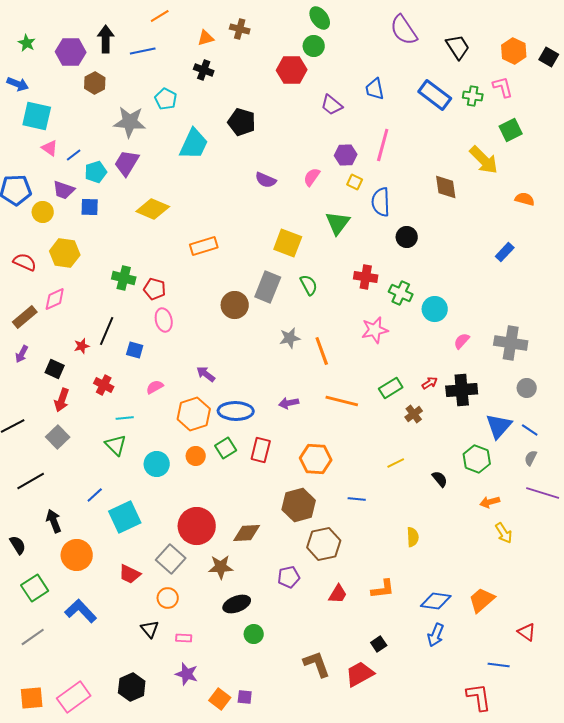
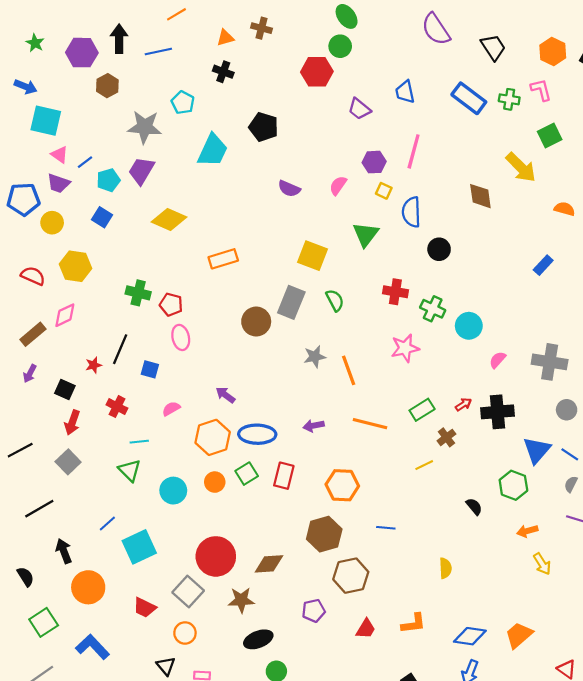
purple trapezoid: (64, 190) -> (58, 183), moved
blue square: (90, 207) -> (102, 217), turned 30
yellow line: (396, 463) -> (424, 465), moved

